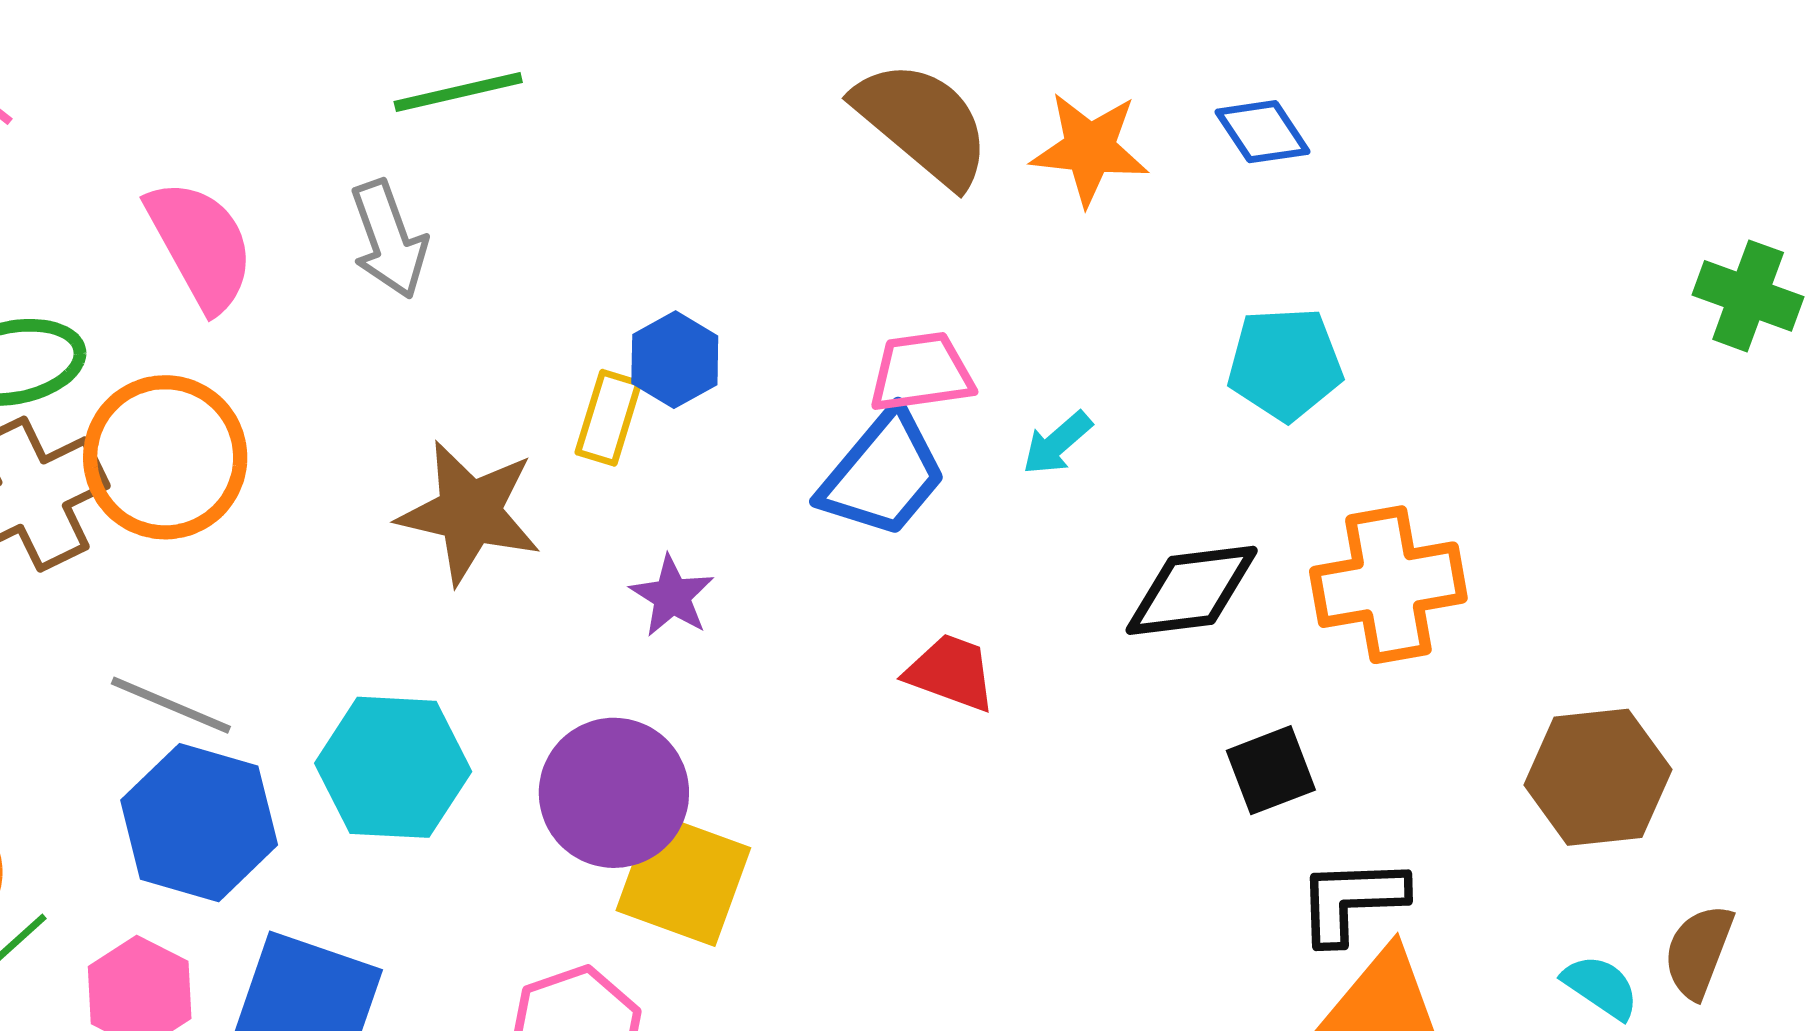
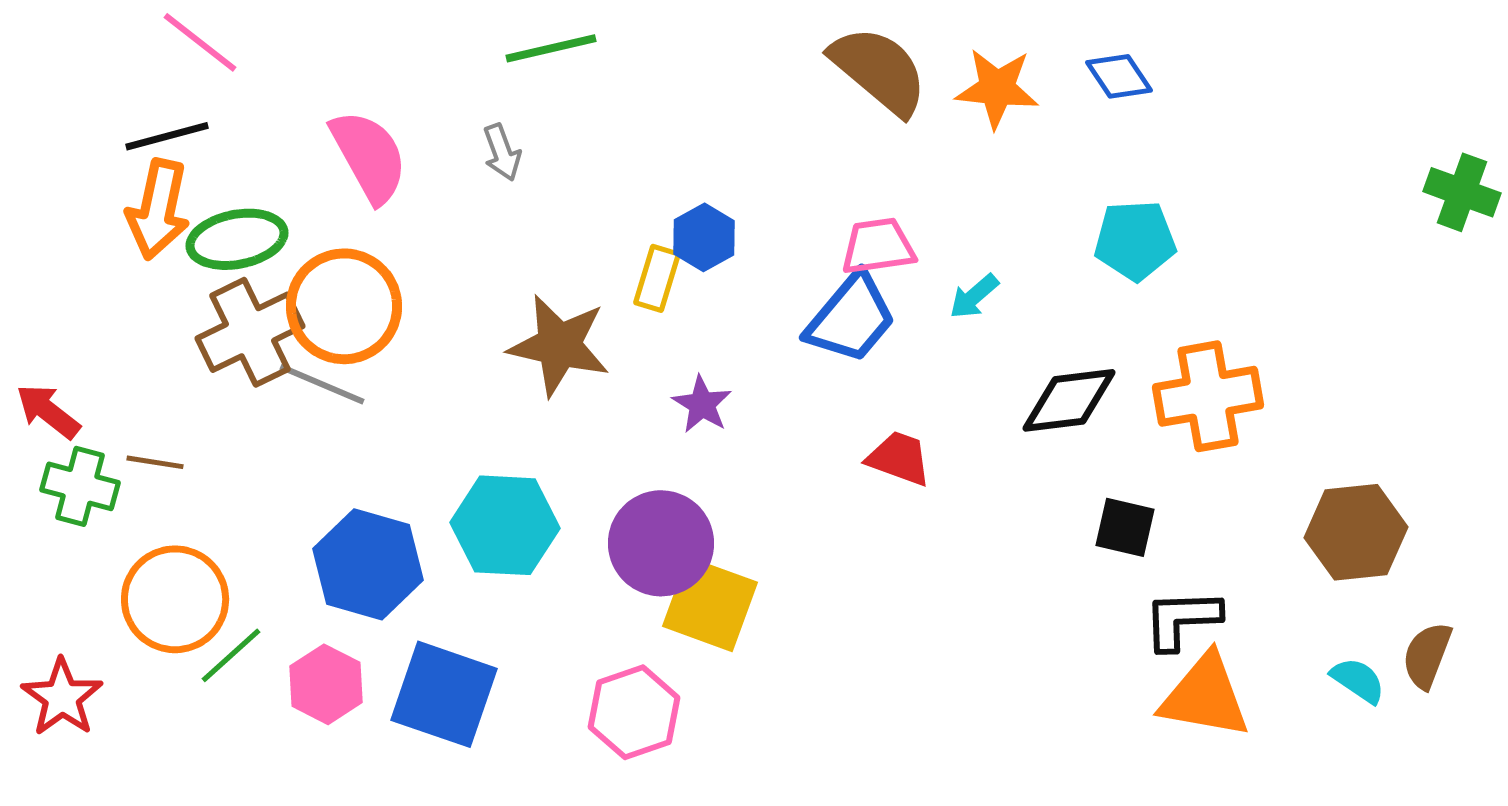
gray arrow: (389, 239) -> (502, 152), size x0.7
gray line: (171, 705) -> (322, 384), moved
black square: (1271, 770) -> (1125, 527), turned 34

